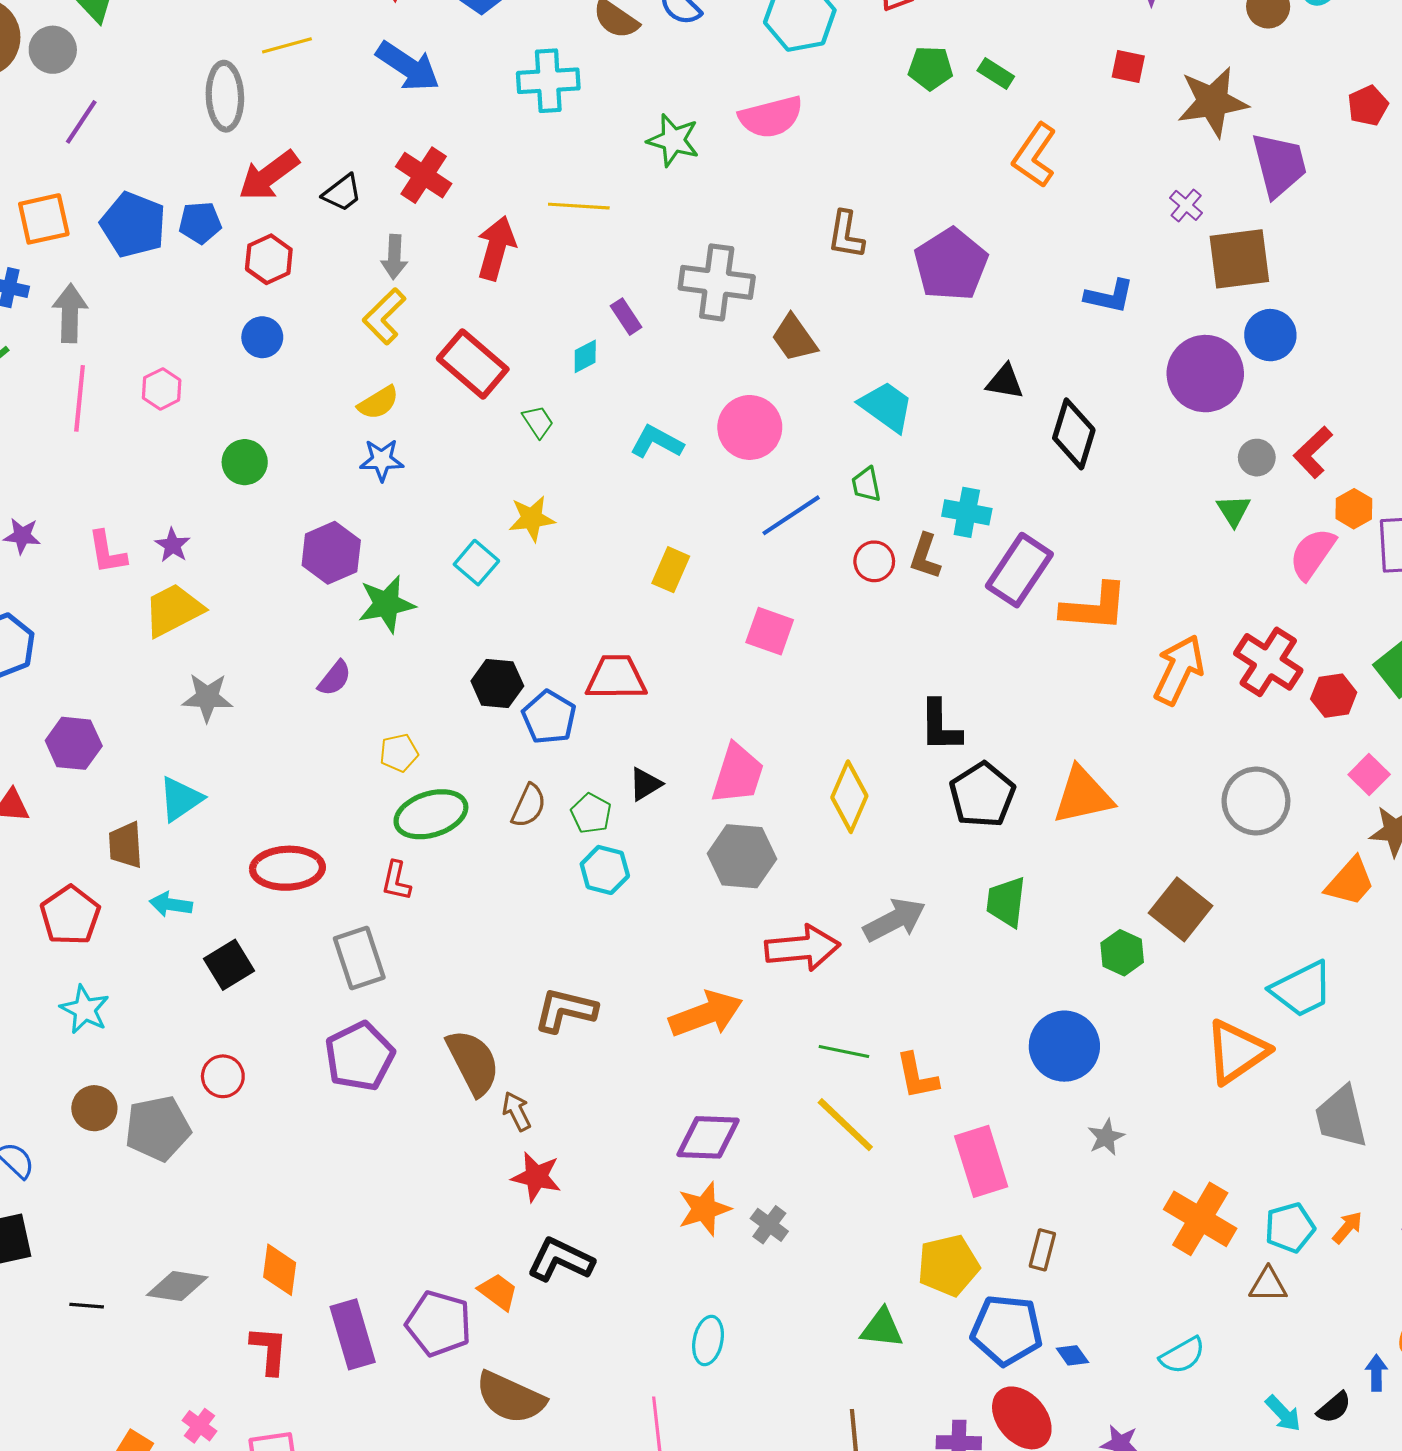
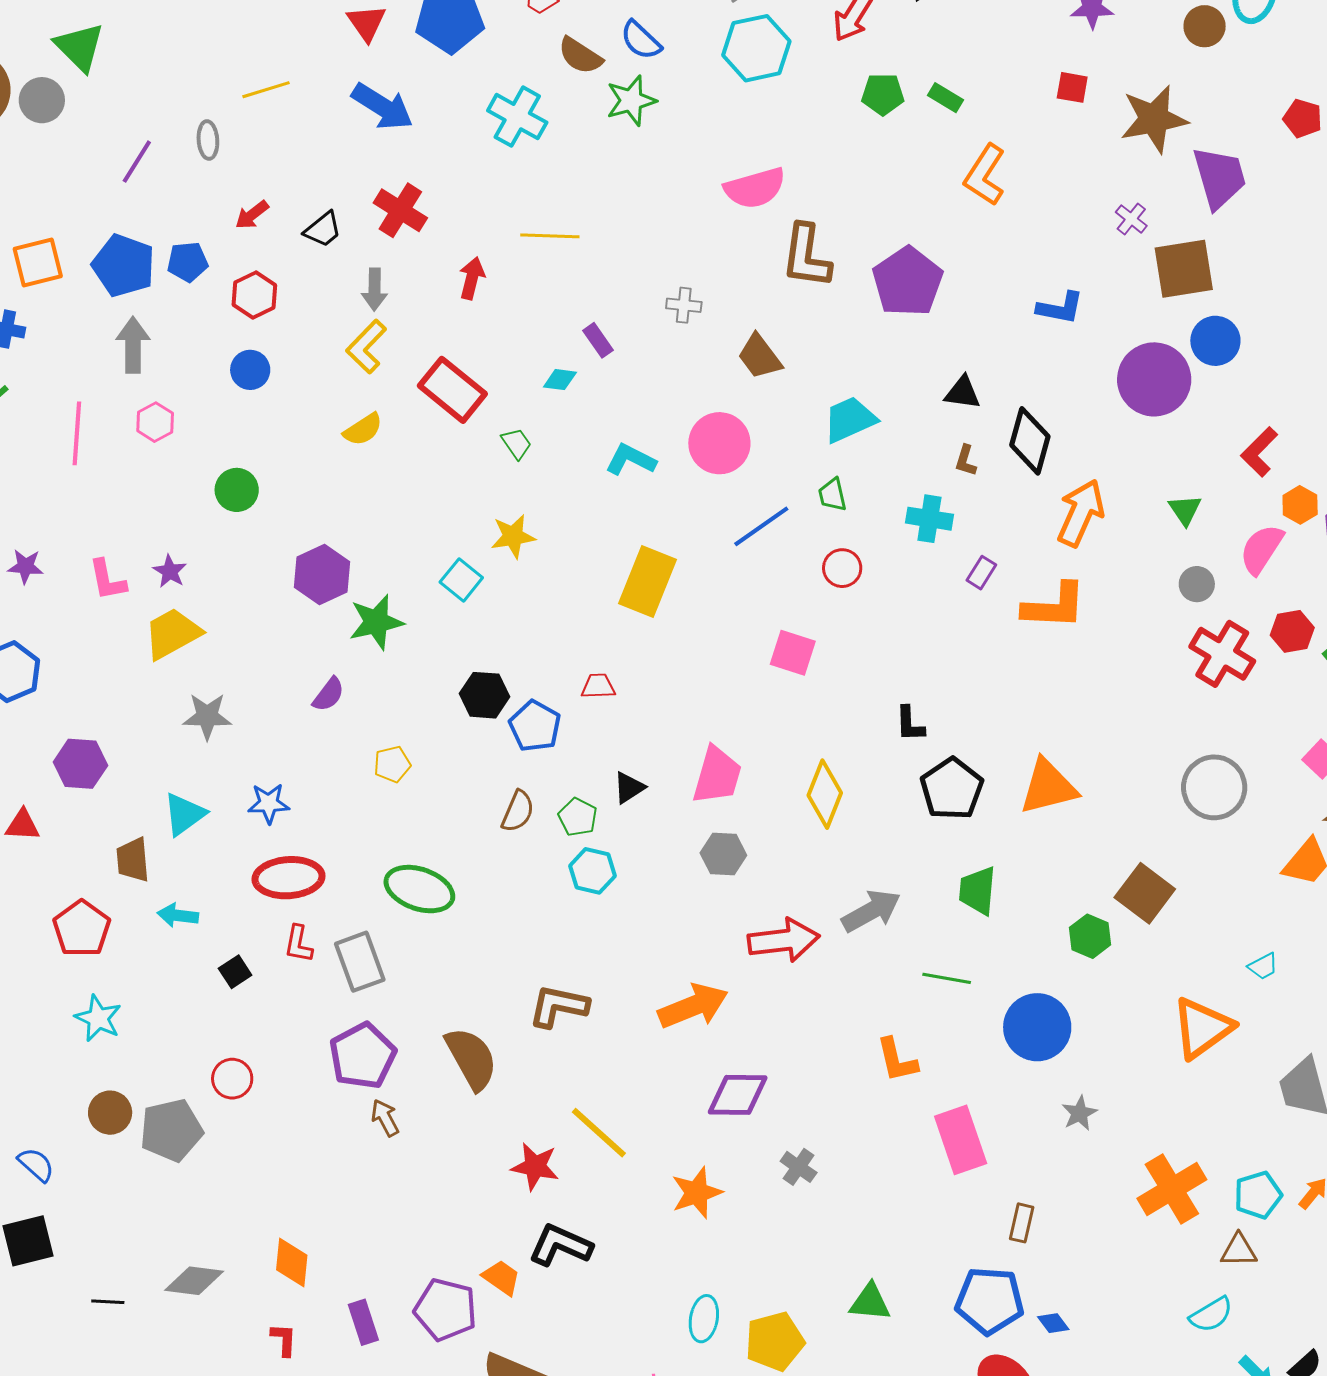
cyan cross: (548, 81) -> (517, 117), turned 34
gray ellipse: (225, 96) -> (208, 140), size x0.6
red pentagon: (1368, 106) -> (1303, 118), turned -30
pink semicircle: (771, 117) -> (755, 188), moved
purple line: (81, 122) -> (137, 162), moved
green star: (673, 140) -> (631, 101), moved, turned -30
red arrow: (269, 176) -> (252, 215), size x0.6
brown L-shape: (846, 235) -> (806, 256), size x1.4
red arrow: (496, 248) -> (472, 278), size x0.7
gray cross: (717, 282) -> (684, 305), size x0.5
gray arrow: (70, 313) -> (133, 345), moved
cyan diamond: (585, 356) -> (560, 380), turned 36
cyan trapezoid: (886, 406) -> (850, 419), turned -58
gray circle: (1257, 458) -> (1197, 584), moved
blue star: (382, 460) -> (269, 803), moved
brown L-shape: (925, 556) -> (966, 461), moved, size x0.7
yellow rectangle: (671, 570) -> (647, 581), size x1.6
purple rectangle: (1019, 570) -> (981, 573), size x0.5
pink square: (770, 631) -> (793, 653), moved
orange arrow: (1179, 670) -> (1081, 513), moved
red trapezoid: (616, 677) -> (598, 686), size x0.6
red hexagon: (1334, 696) -> (1292, 631), moved
black L-shape: (940, 726) -> (910, 724), size x0.7
green ellipse: (431, 814) -> (419, 889), moved, turned 38
gray hexagon: (742, 856) -> (723, 854), size x0.7
red L-shape: (396, 881) -> (298, 944), moved
black square: (229, 965) -> (235, 972), size x0.7
cyan trapezoid: (1302, 989) -> (1263, 966), size x0.5
green line: (844, 1052) -> (947, 978), moved
brown arrow: (517, 1111) -> (385, 1118), moved
yellow line: (845, 1125) -> (599, 1133), moved
purple diamond: (708, 1137) -> (738, 1095), moved
orange cross: (1200, 1219) -> (1172, 1189), turned 30
gray cross: (769, 1225) -> (799, 1167), moved
yellow pentagon: (948, 1265) -> (775, 1341), moved
purple rectangle: (353, 1334) -> (363, 1322), size x0.7
red L-shape: (269, 1350) -> (284, 1340), size x0.7
cyan semicircle: (1182, 1355) -> (1211, 1315), moved

